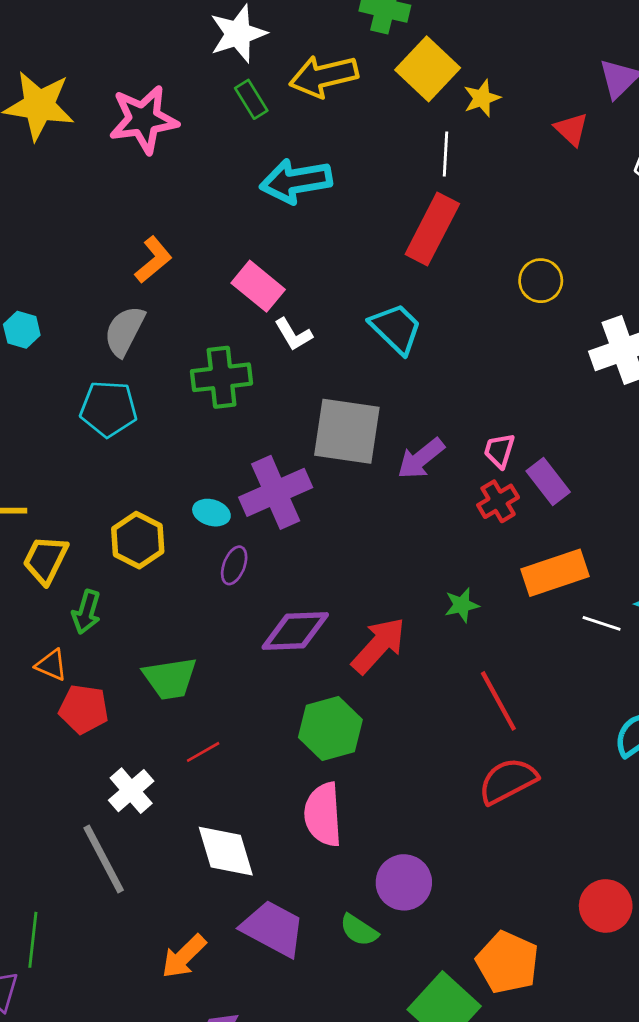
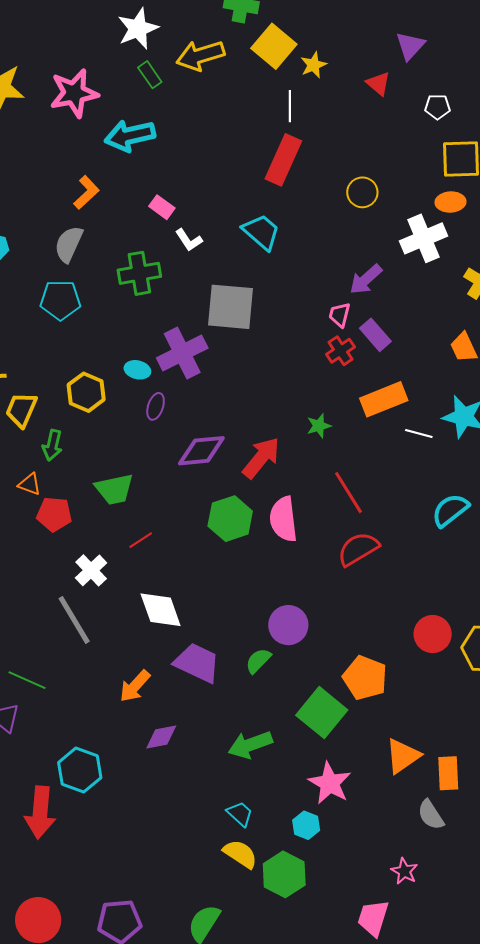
cyan arrow: (296, 181) -> (130, 136), moved
pink rectangle: (258, 286) -> (162, 207), size x0.7
purple arrow: (421, 459) -> (366, 279), moved
pink semicircle: (323, 814) -> (283, 519), moved
green semicircle: (359, 930) -> (258, 661), turned 104
green line: (33, 940) -> (27, 680), turned -69

